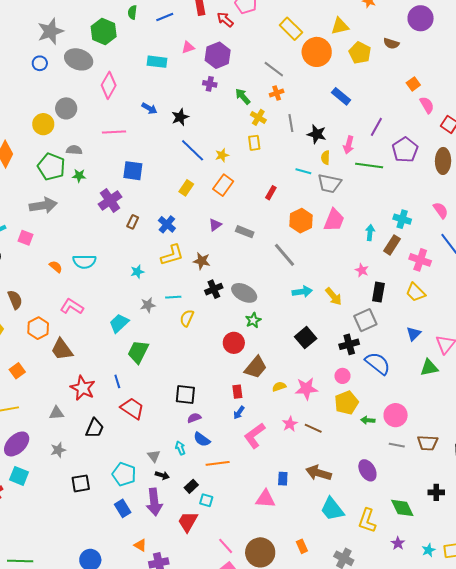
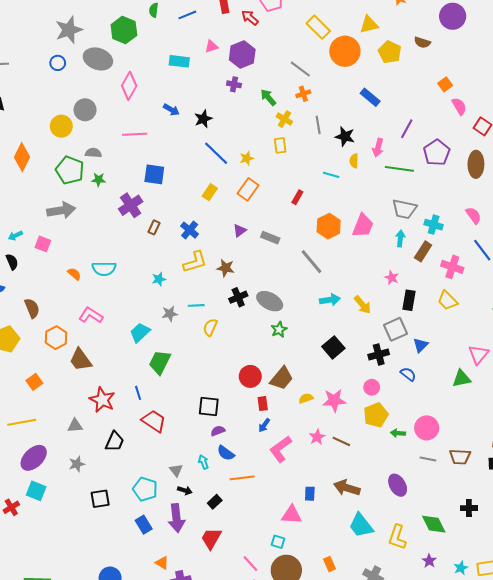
gray trapezoid: (329, 183) -> (404, 209), moved
blue triangle: (414, 334) -> (421, 345), moved
red circle: (234, 343) -> (250, 376), moved
blue semicircle: (378, 363) -> (408, 374), size x0.6
cyan square: (206, 500) -> (278, 542), moved

